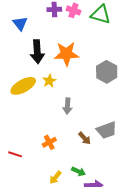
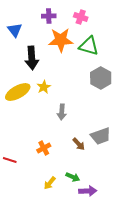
pink cross: (73, 10) -> (81, 17), moved
green triangle: (101, 14) -> (89, 46), moved
orange star: (66, 54) -> (61, 40), moved

